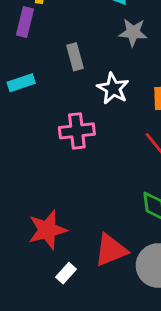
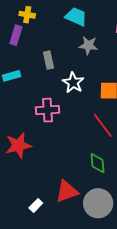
red star: (47, 230) -> (18, 145), moved

